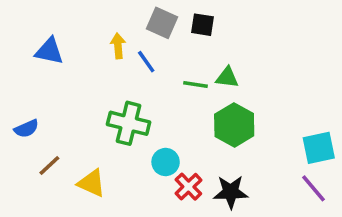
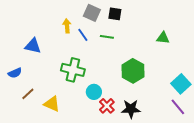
blue triangle: (49, 51) -> (33, 46), moved
green triangle: (227, 77) -> (163, 38), moved
green line: (195, 85) -> (107, 37), moved
cyan square: (319, 148) -> (181, 84), turned -30

